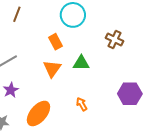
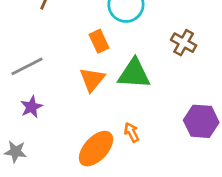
green triangle: (81, 63) -> (134, 74), size x1.4
orange ellipse: (38, 113) -> (96, 149), moved

